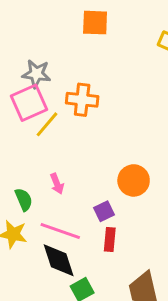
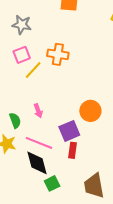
gray star: (36, 74) -> (22, 25), moved
pink square: (29, 103) -> (22, 55), size x0.7
purple square: (104, 211) -> (69, 131), size x1.5

